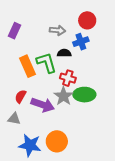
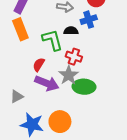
orange rectangle: (28, 66) -> (20, 29), moved
green ellipse: (84, 95) -> (84, 87), moved
red semicircle: (20, 96) -> (39, 65), moved
gray triangle: (14, 119) -> (17, 96), turned -40

